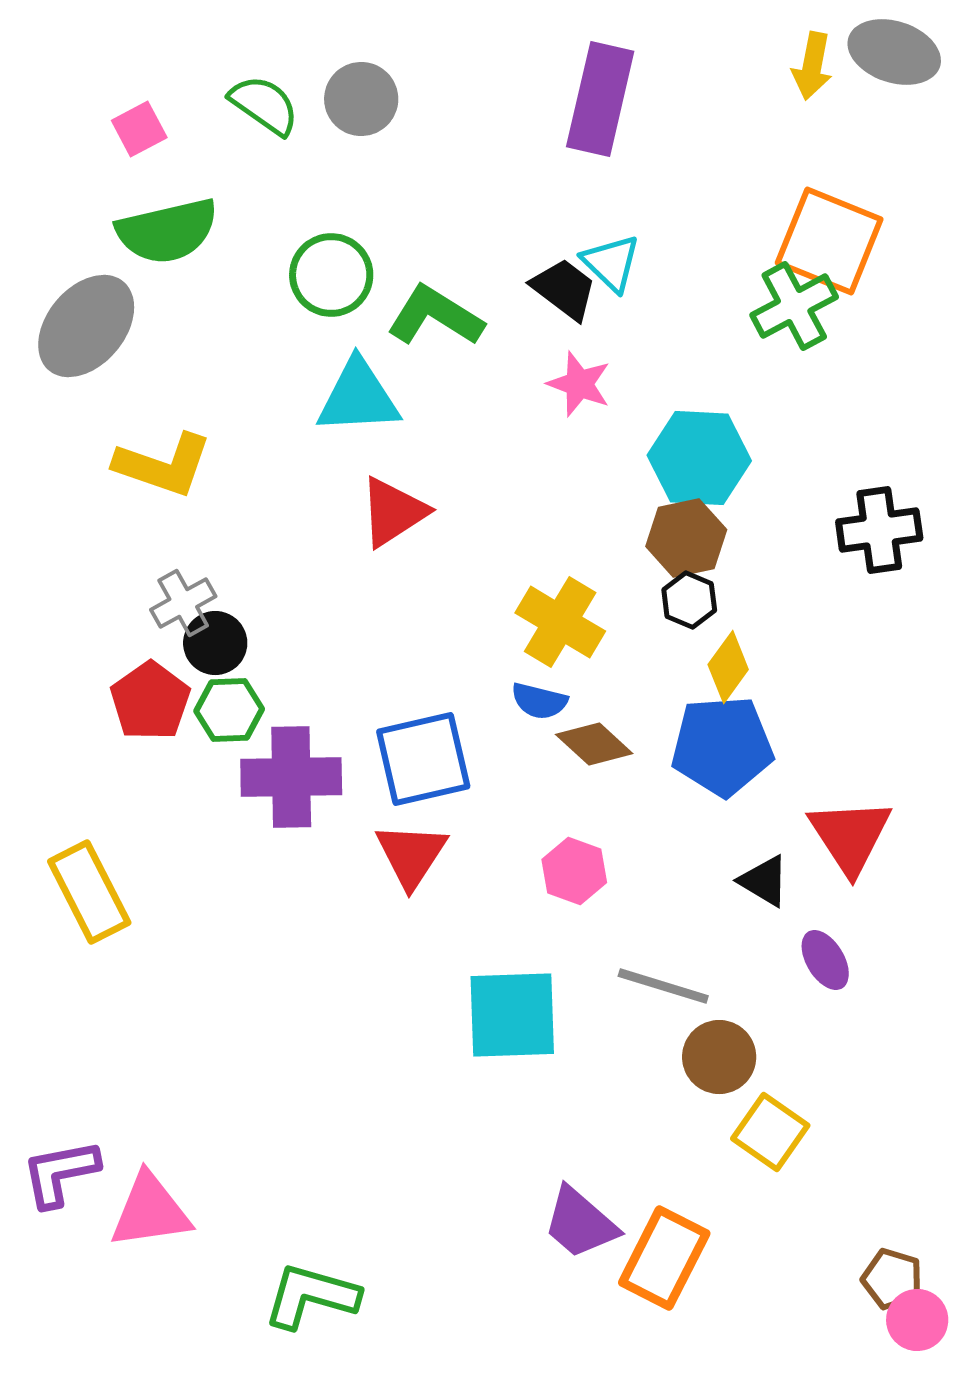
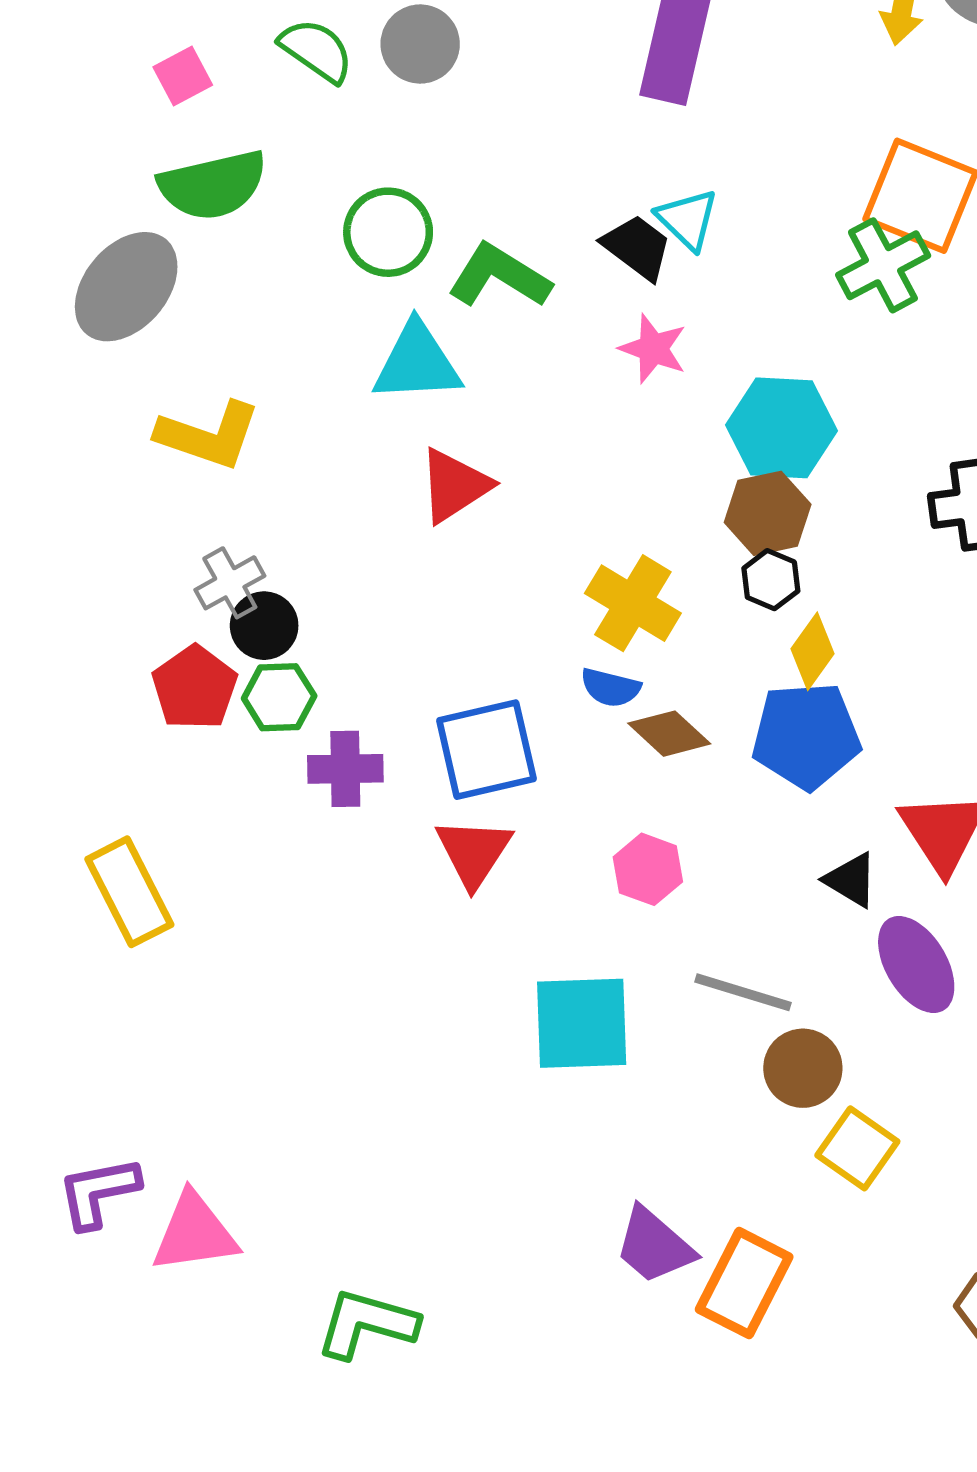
purple cross: (291, 777) -> (345, 769), size x0.7
purple ellipse: (825, 960) -> (916, 964), size x1.5

